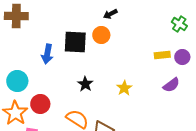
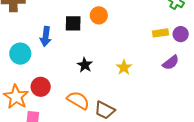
black square: (75, 42) -> (73, 23), size x0.7
cyan circle: (17, 81) -> (20, 54), moved

